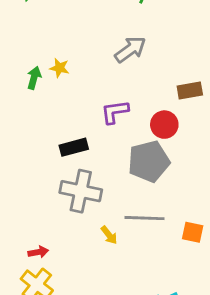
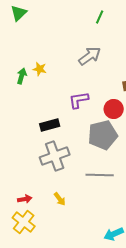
gray cross: (81, 191) -> (55, 156), turned -32
yellow arrow: (109, 235) -> (60, 199), moved

